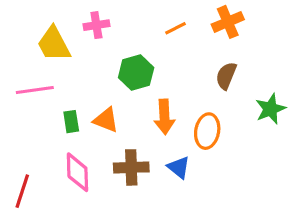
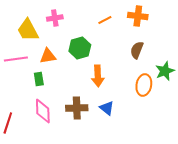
orange cross: (228, 22) -> (138, 16), turned 30
orange triangle: (106, 120) -> (48, 56), moved, turned -30
orange ellipse: (207, 131) -> (144, 85), moved

